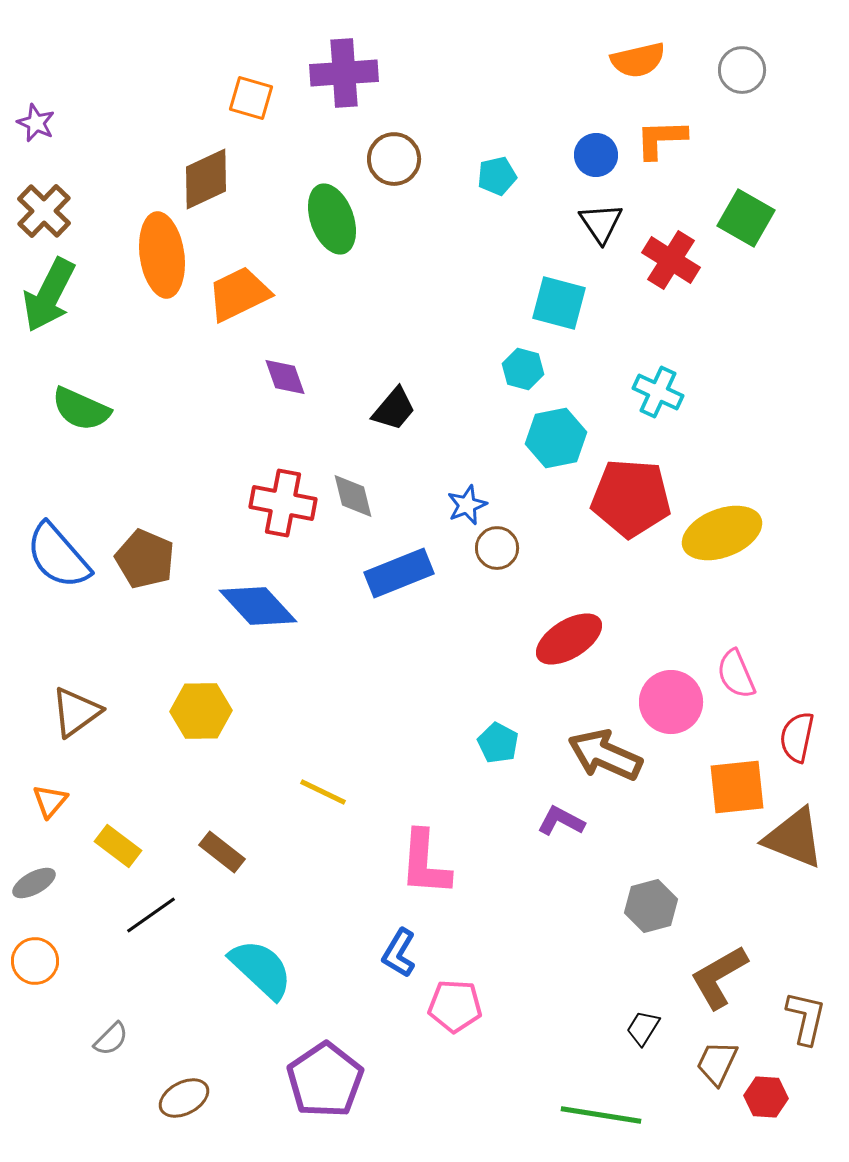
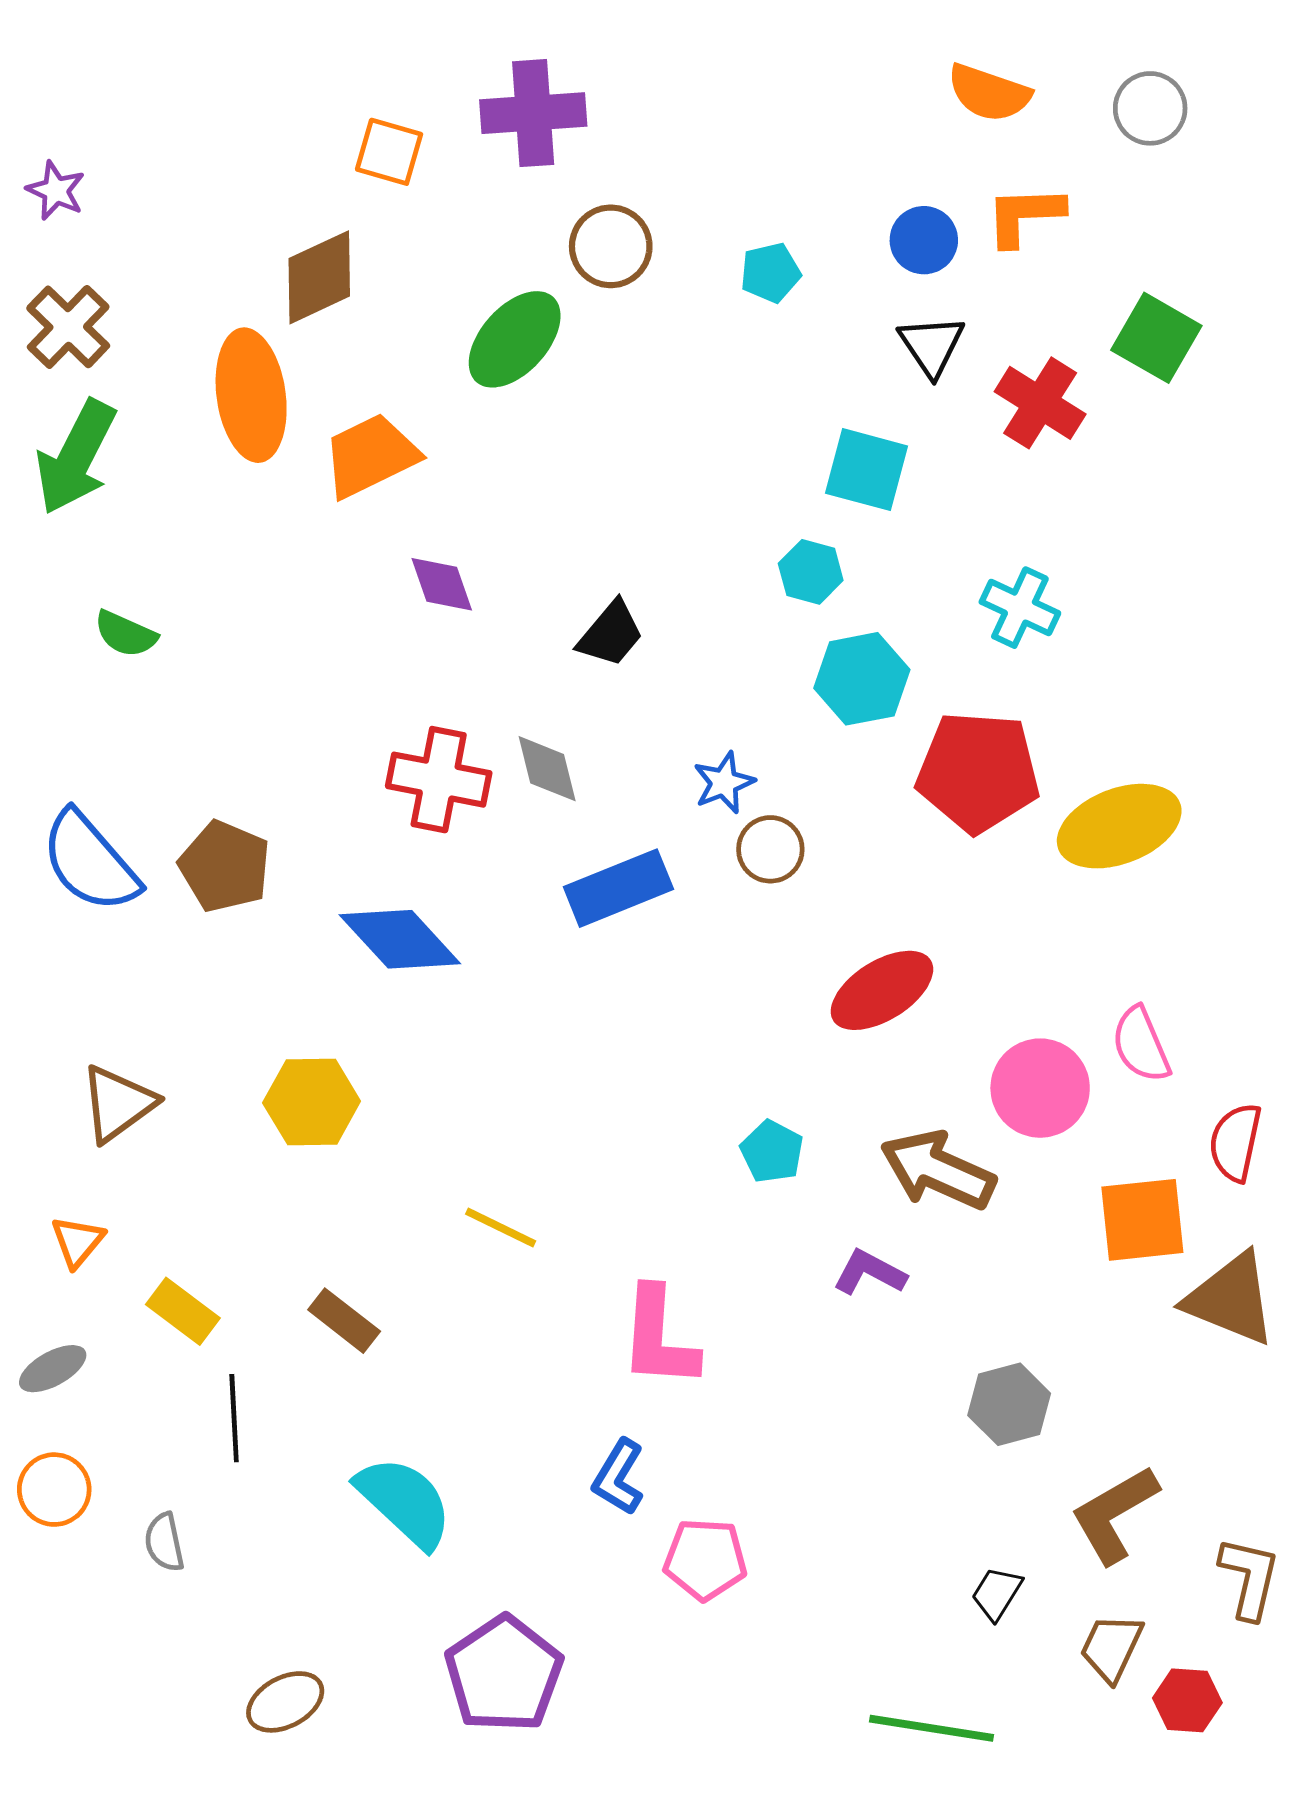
orange semicircle: (638, 60) -> (989, 93), turned 32
green ellipse: (332, 219) -> (515, 339), turned 62
green semicircle: (81, 409) -> (126, 634), size x0.7
black line: (151, 915) -> (234, 1418), turned -58
gray semicircle: (111, 1039) -> (164, 1542), moved, turned 123

